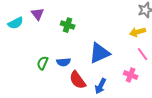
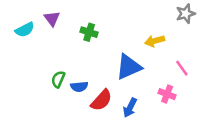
yellow arrow: (138, 32) -> (155, 41), moved
blue semicircle: (64, 62) -> (79, 87), moved
red semicircle: (78, 80) -> (101, 100), turned -102

